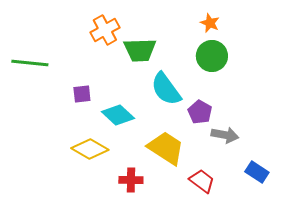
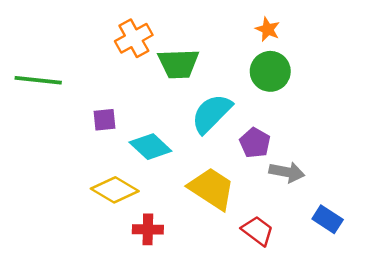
cyan semicircle: (166, 89) -> (212, 113), turned 81
red cross: (131, 180) -> (148, 229), moved

